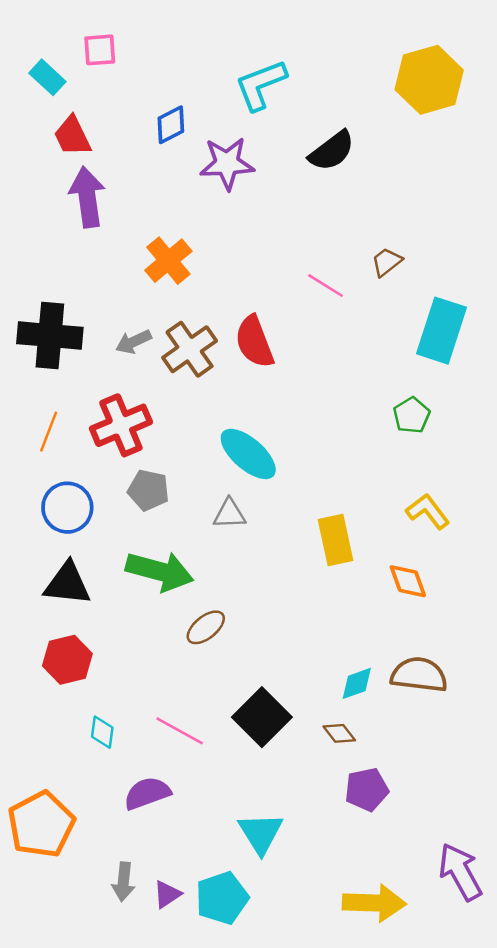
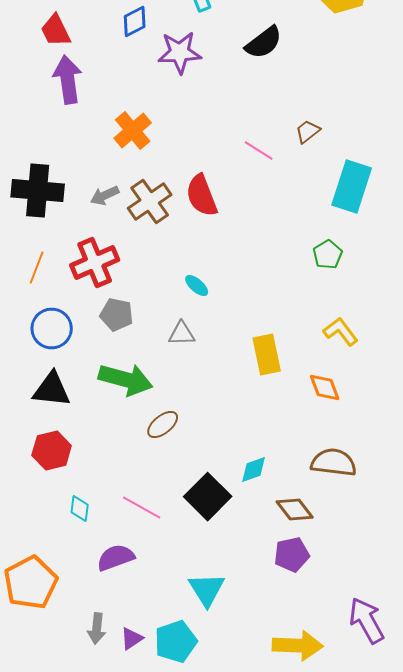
cyan ellipse: (248, 454) -> (197, 286), size x0.5
cyan diamond: (357, 683) -> (254, 470), moved
brown diamond: (339, 733) -> (295, 510), moved, size x1.4

